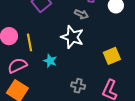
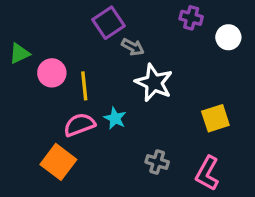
gray arrow: (81, 14) -> (133, 47), moved
pink semicircle: (17, 66) -> (79, 125), moved

